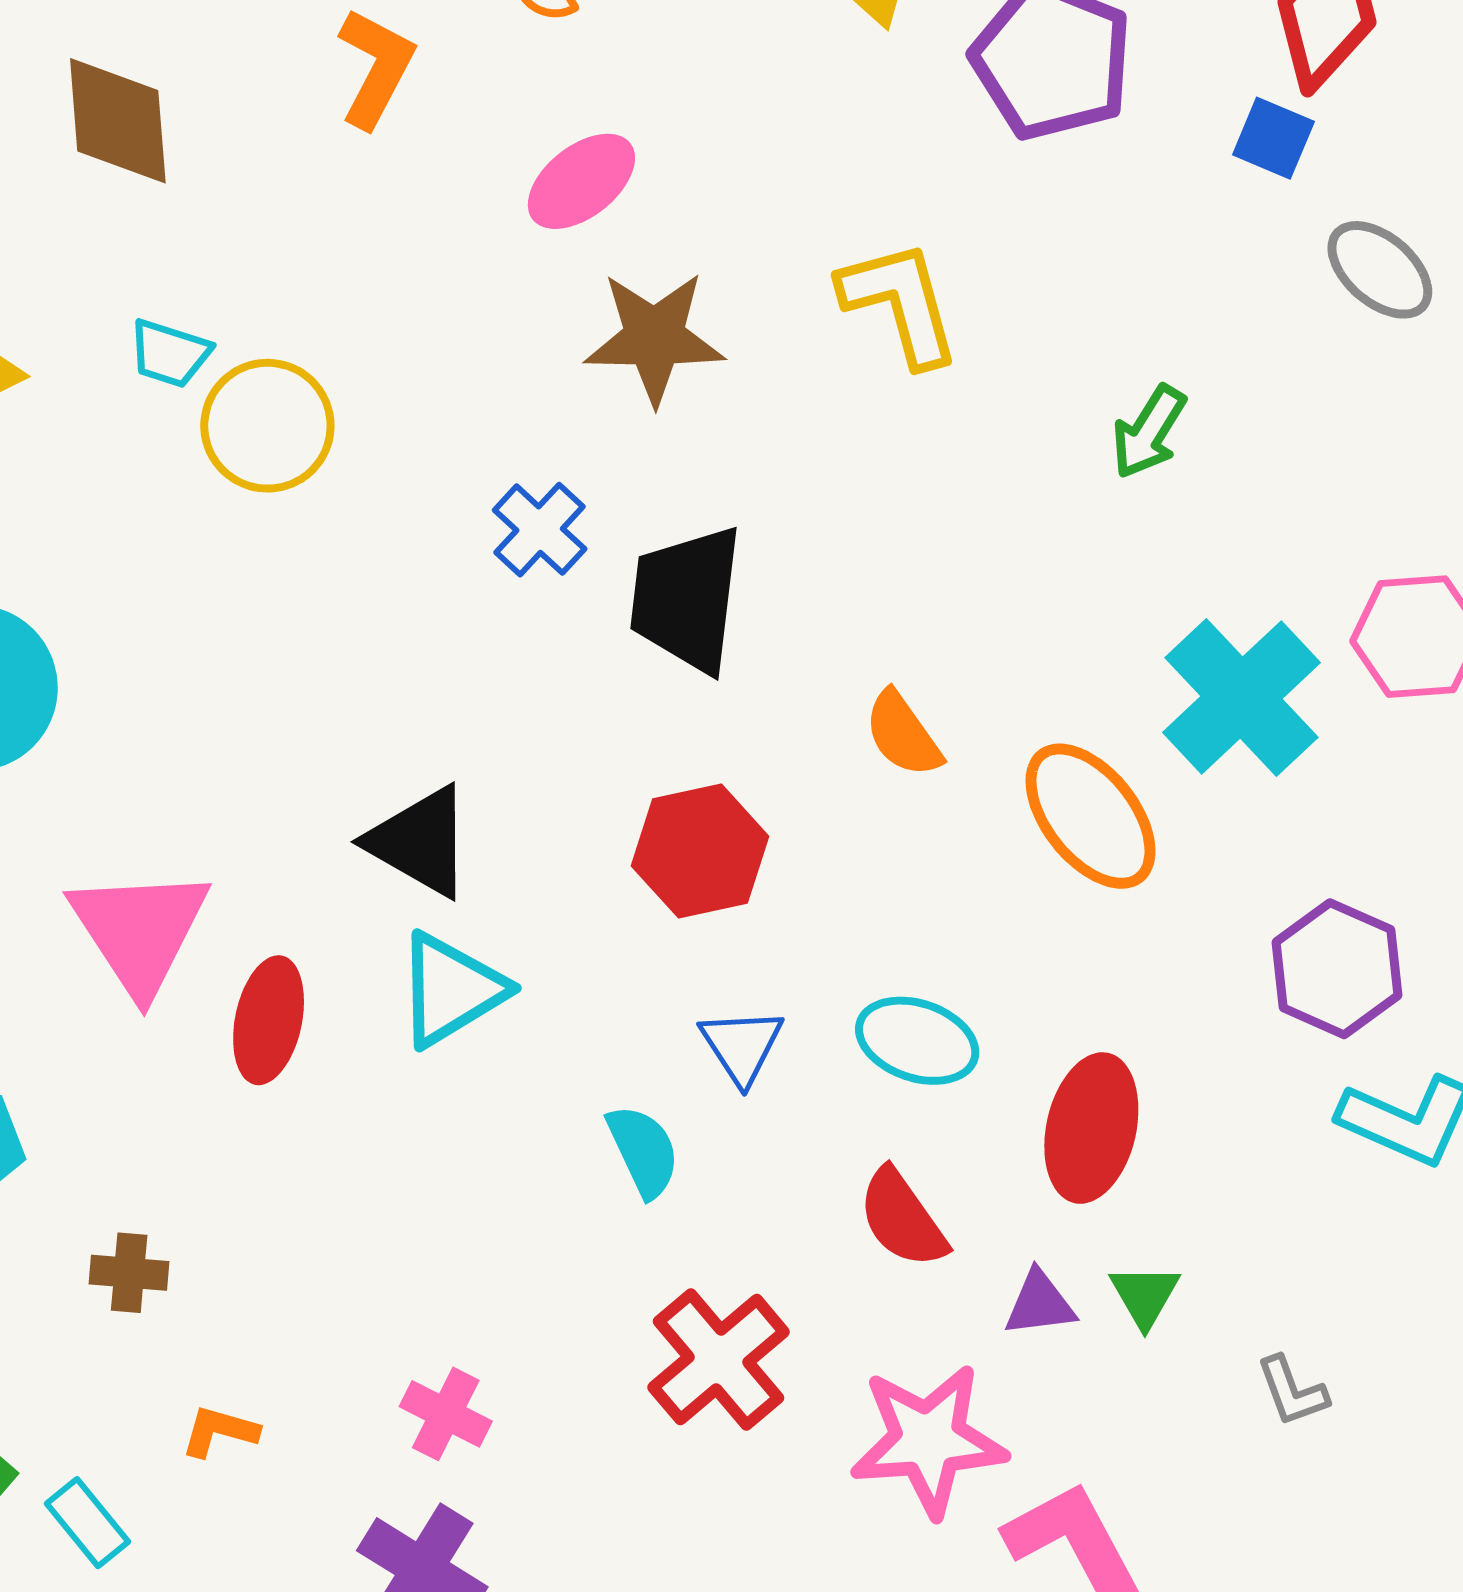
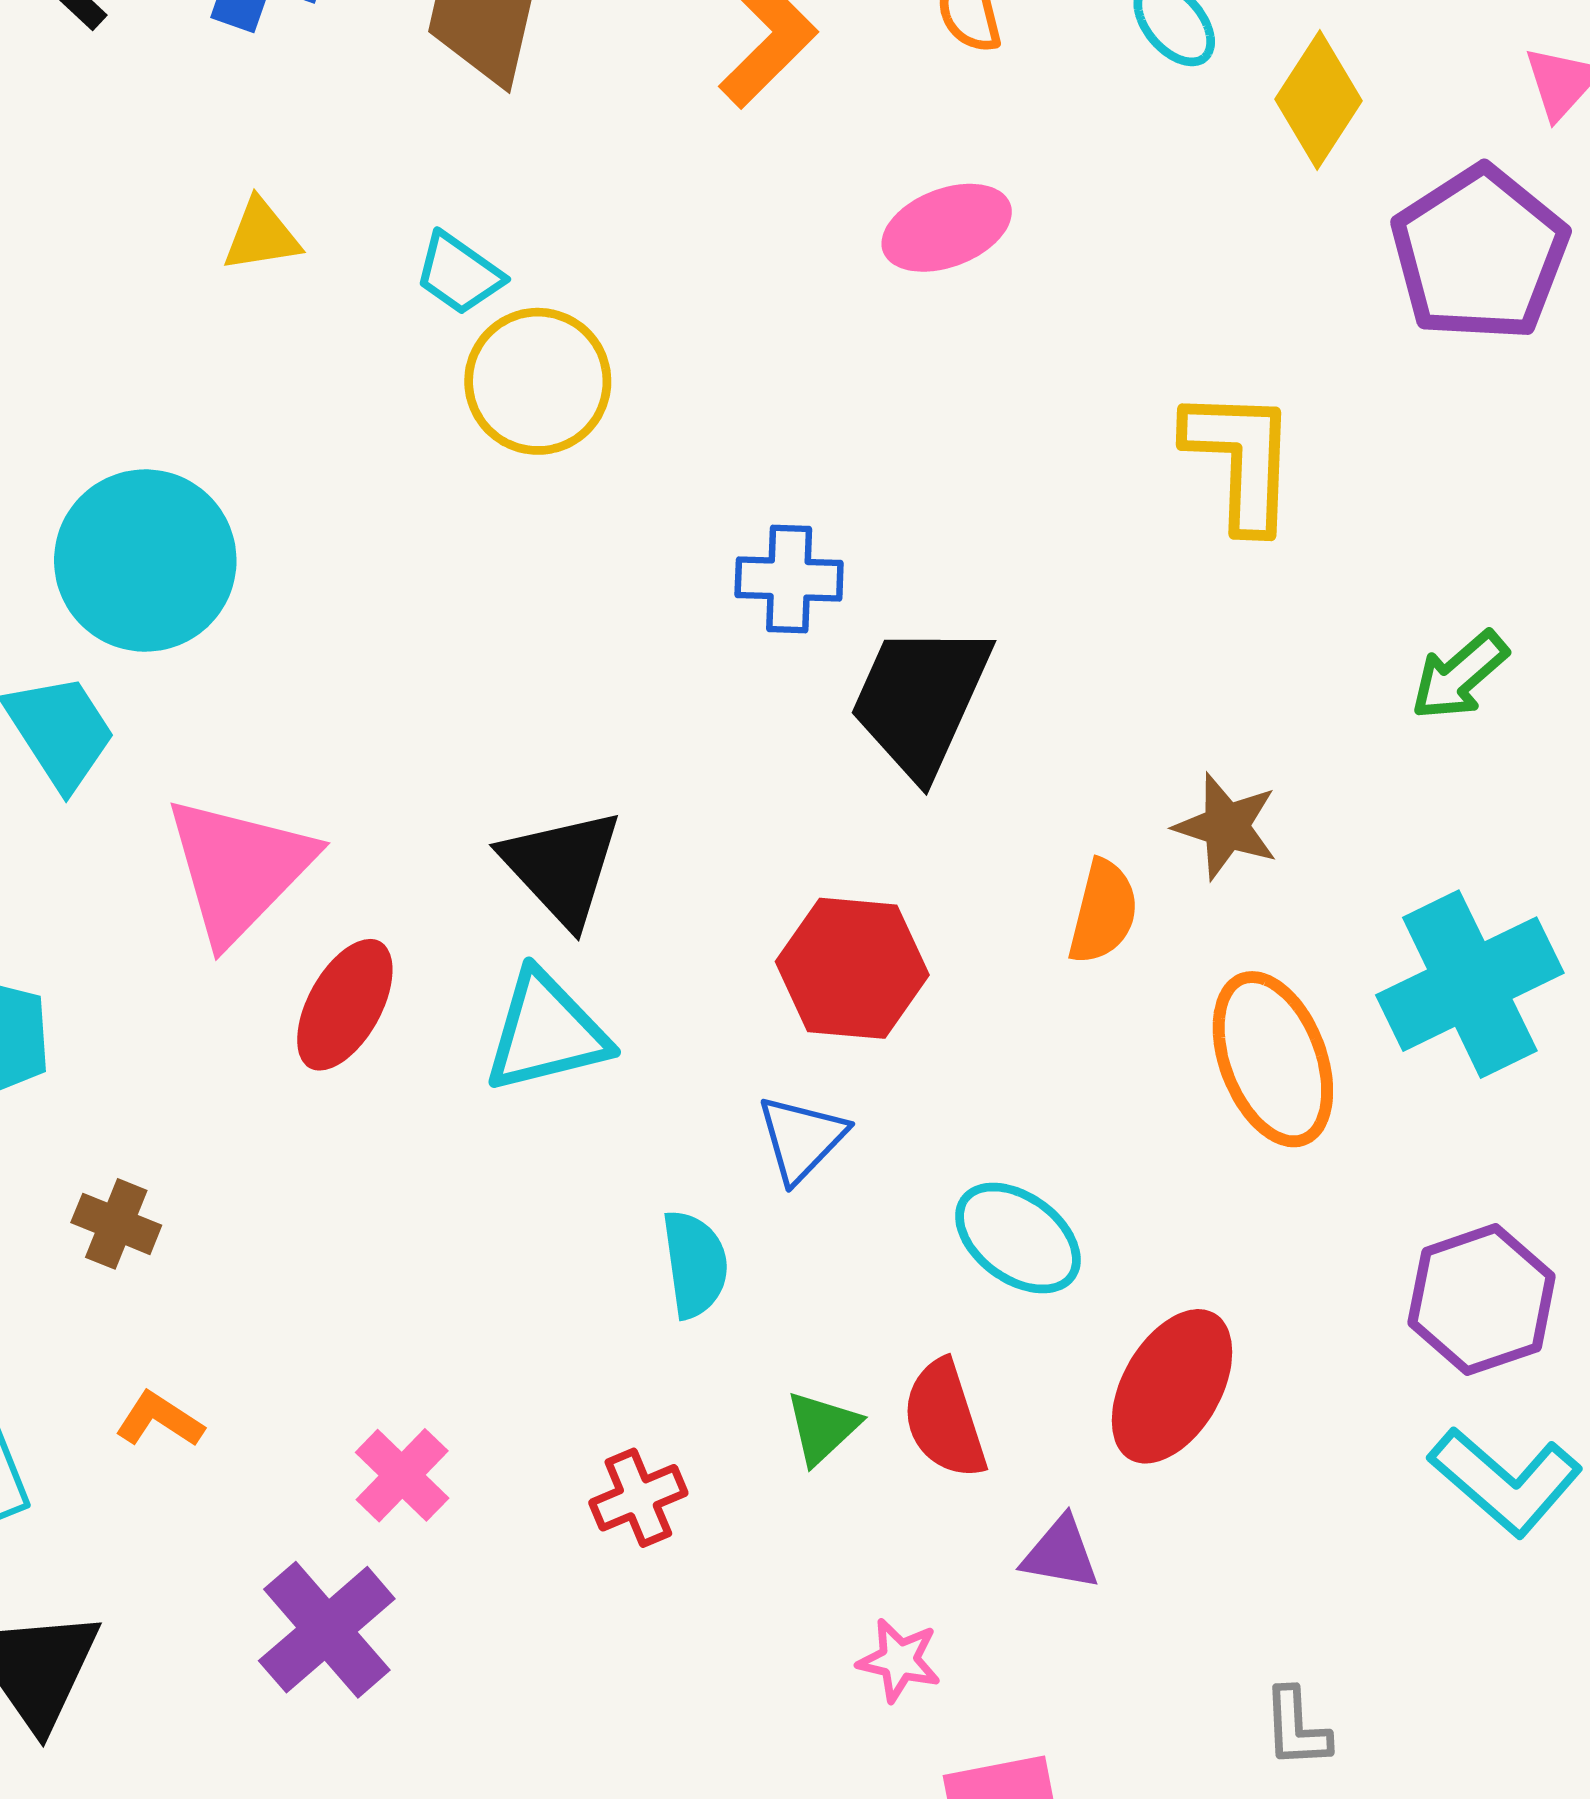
brown star: (654, 338) -> (1226, 826), moved, size x0.7
blue cross: (540, 530) -> (789, 579), turned 32
orange semicircle: (903, 734) -> (1103, 912), turned -148
blue triangle: (742, 1046) -> (801, 1138), moved
green triangle: (1145, 1296) -> (822, 1428), moved
red cross: (719, 1360) -> (638, 1498), moved, size x0.6
pink star: (928, 1440) -> (899, 1660), size x0.5

